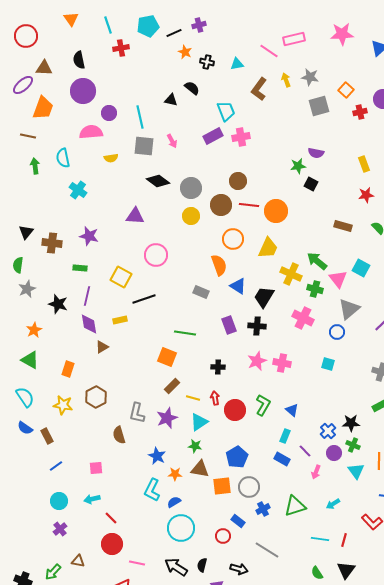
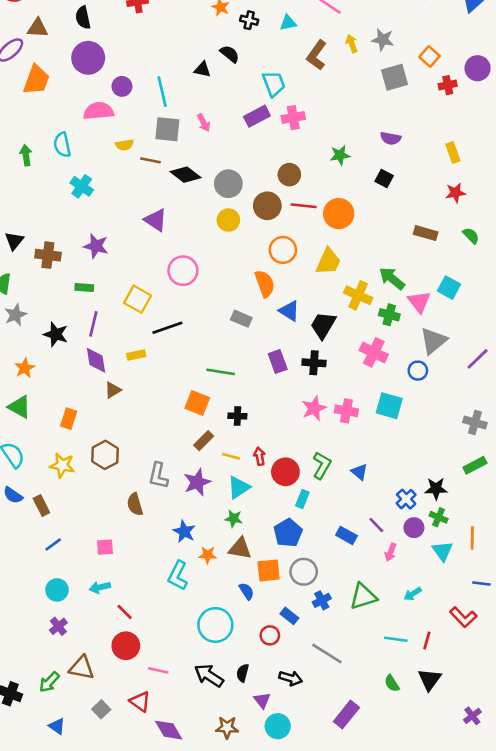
brown line: (28, 136) -> (150, 160), moved
green star: (298, 166) -> (340, 155), moved
purple triangle: (135, 216) -> (156, 220), turned 30
cyan square: (328, 364) -> (389, 406), moved, size x1.5
black cross: (218, 367) -> (237, 416), moved
cyan rectangle: (285, 436) -> (302, 499), moved
blue semicircle: (174, 502) -> (247, 591), moved, turned 88
brown triangle: (78, 561) -> (82, 668), size x1.5

